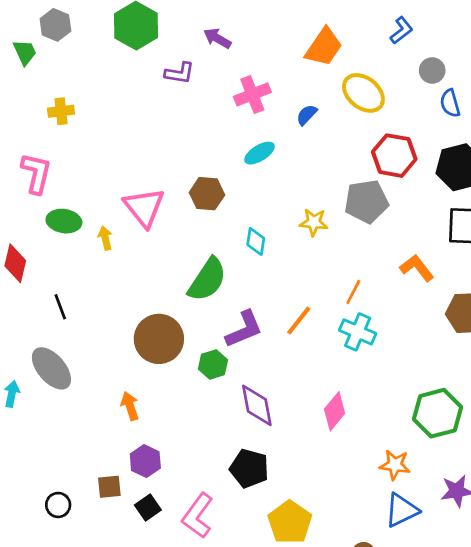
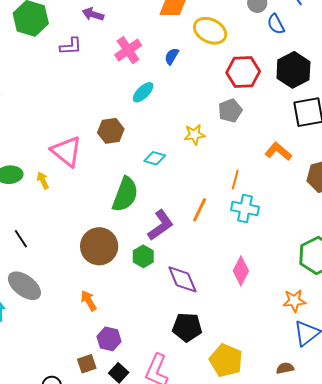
gray pentagon: (366, 202) -> (230, 111), size x0.7
cyan diamond: (256, 241) -> (155, 158), turned -70

